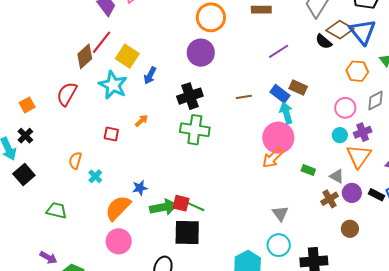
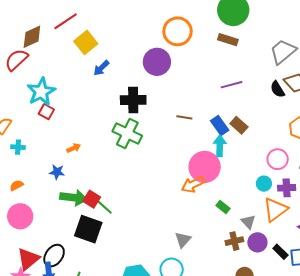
brown diamond: (85, 56) -> (32, 37), moved
cyan star: (113, 85) -> (41, 92), moved
orange arrow: (141, 121) -> (74, 148), moved
cyan cross: (95, 176) -> (18, 147), turned 32
orange semicircle: (118, 208) -> (17, 185), moved, size x0.5

